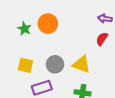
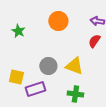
orange circle: (48, 24) -> (58, 21), moved
yellow square: (25, 65) -> (16, 77), moved

